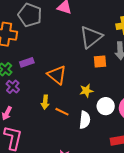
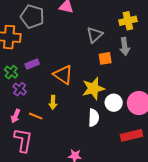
gray triangle: (91, 37) -> (95, 35), size x0.7
yellow star: (86, 91) -> (93, 88), size x1.6
orange line: (62, 112) -> (36, 116), moved

